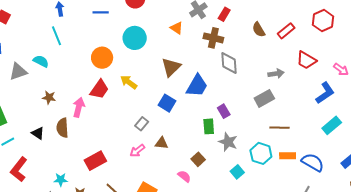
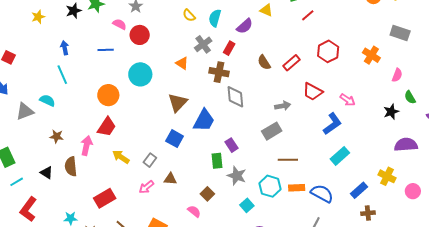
yellow arrow: (129, 82) -> (121, 157), moved

